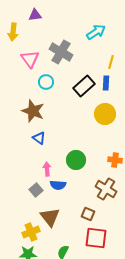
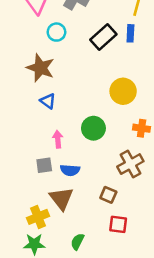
yellow circle: (105, 114) -> (123, 91), moved
blue semicircle: (58, 185) -> (70, 170), moved
brown cross: (106, 189) -> (130, 164), turned 30
gray square: (36, 190) -> (44, 165), turned 32
red square: (96, 238) -> (118, 224), size x0.7

